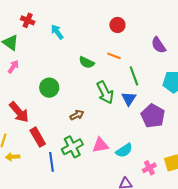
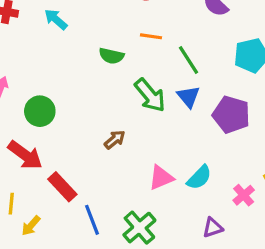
green circle: (49, 88) -> (40, 111), moved
green cross: (72, 147) -> (139, 228), moved
yellow arrow: (13, 157) -> (31, 226), turned -32

